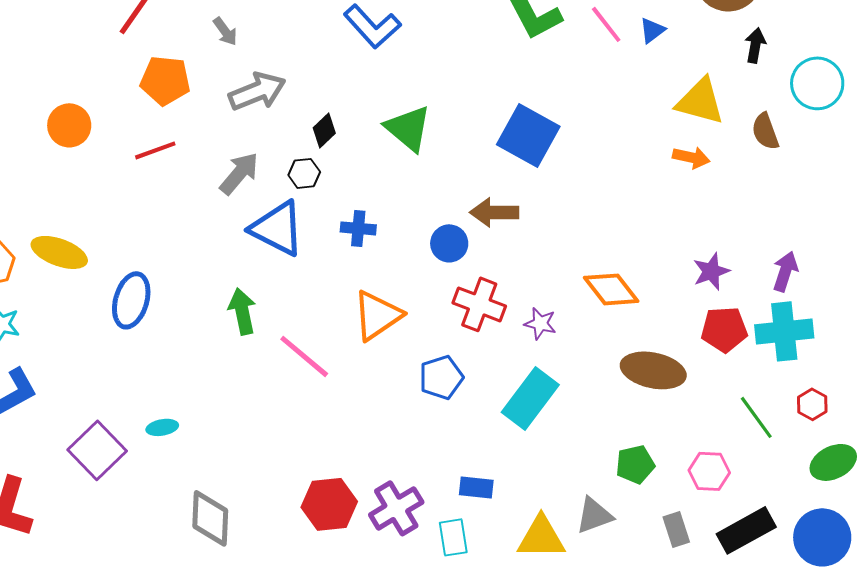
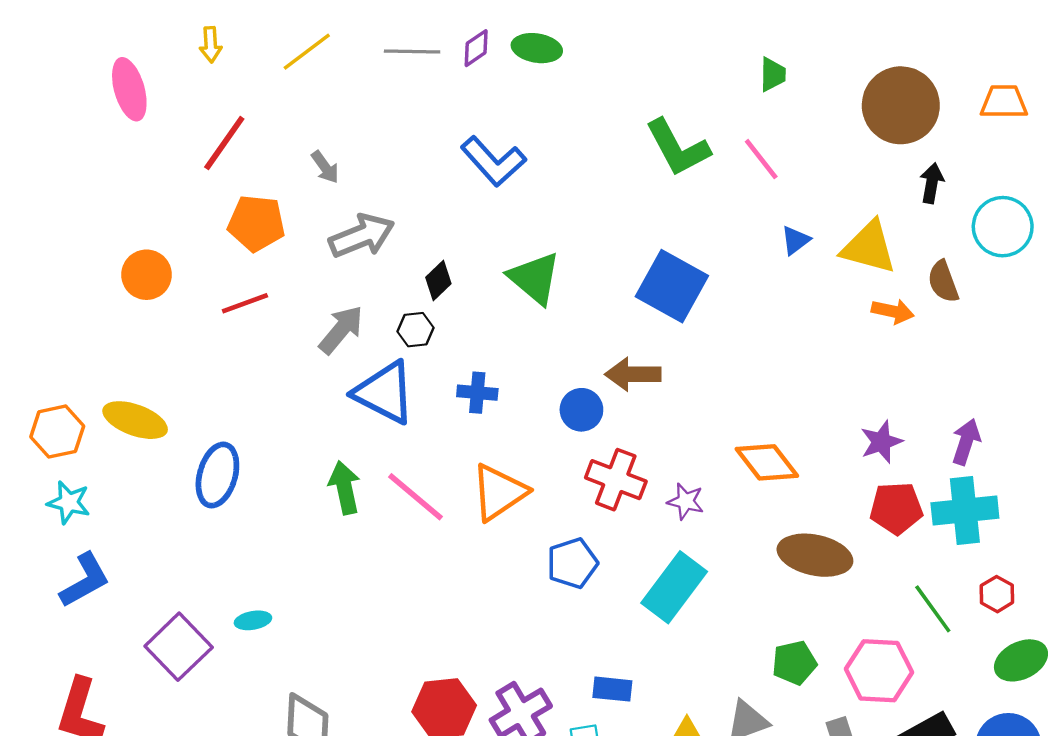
blue triangle: (652, 30) -> (795, 240), moved
orange arrow: (691, 157) -> (893, 311), moved
pink line: (304, 356) -> (415, 497), moved
pink hexagon: (709, 471) -> (879, 671), size x1.4

